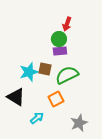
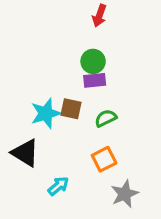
red arrow: (67, 24) -> (99, 16), moved
green semicircle: (67, 75) -> (106, 118), size x0.6
orange square: (56, 99) -> (104, 159), moved

